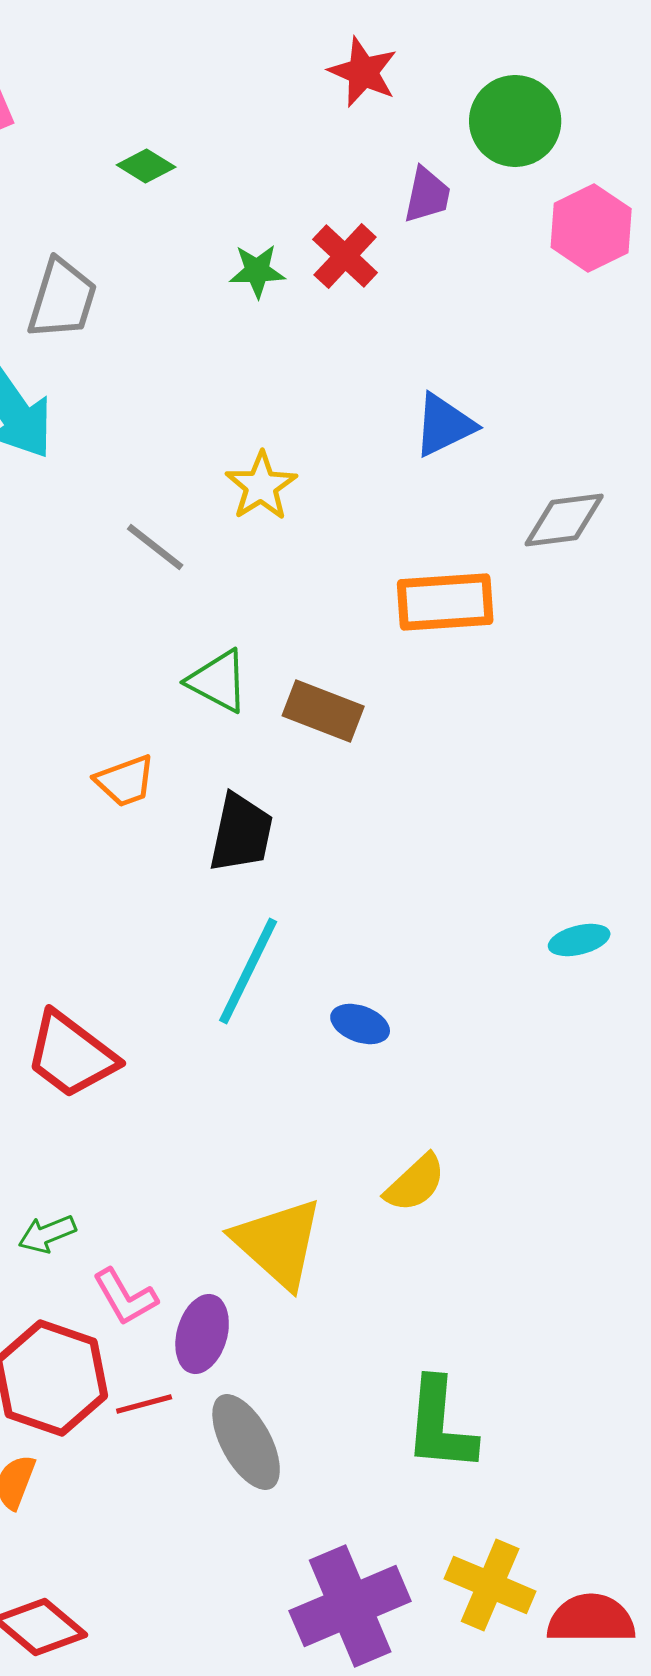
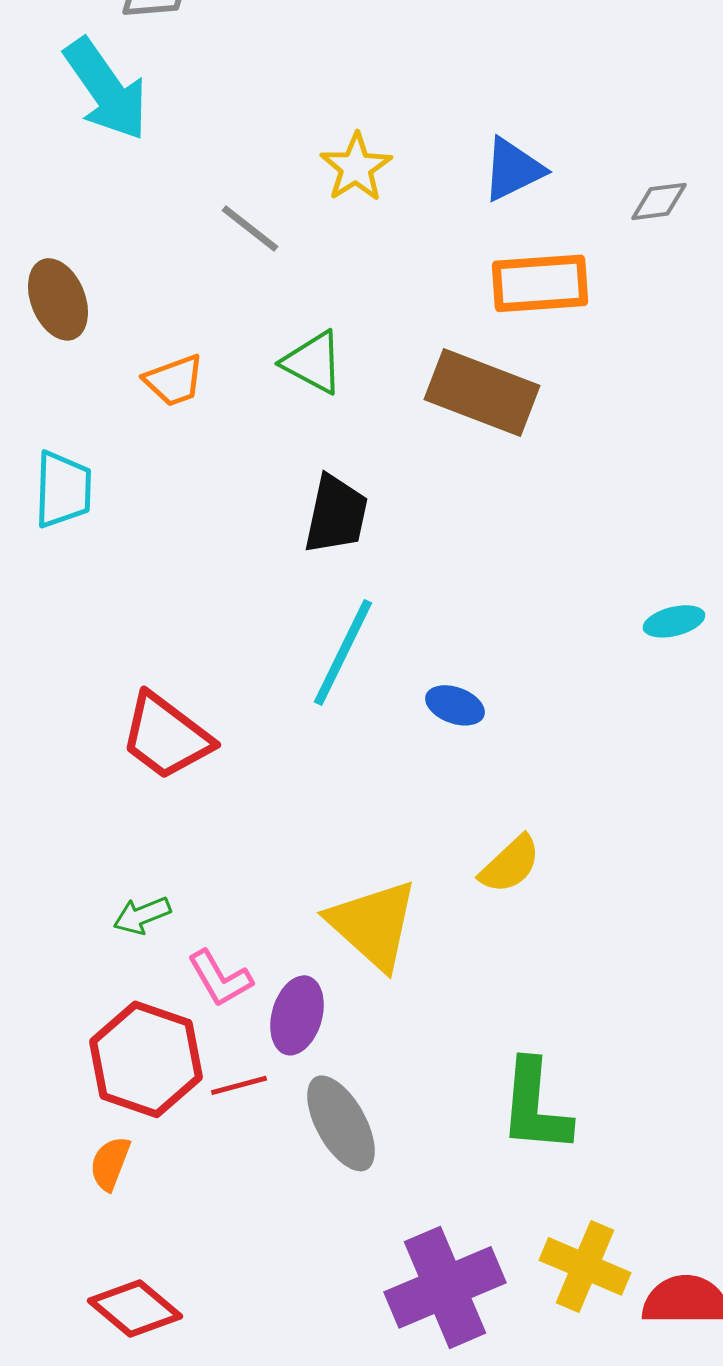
blue triangle: (444, 425) -> (513, 169), moved
gray diamond: (564, 520) -> (659, 201), size x0.7
brown rectangle: (323, 711) -> (482, 392), moved, size x1.4
orange trapezoid: (125, 781) -> (174, 380), moved

